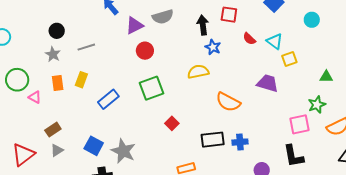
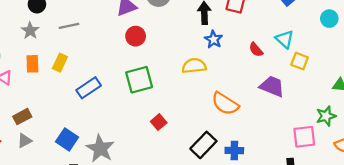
red semicircle: (249, 39) -> (256, 50), moved
yellow square: (289, 59) -> (300, 61), turned 35
black rectangle: (213, 140) -> (203, 145), turned -45

